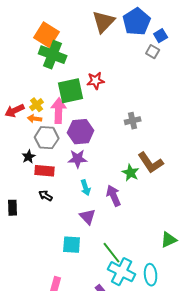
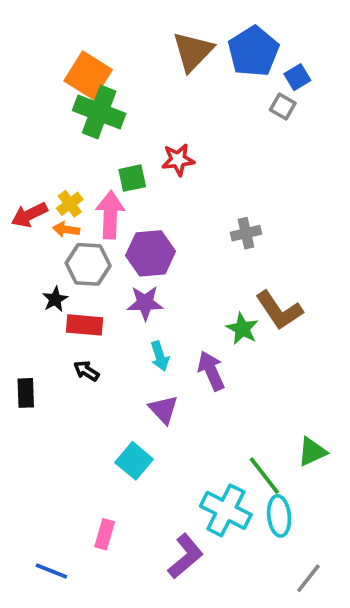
green square: (71, 91) -> (132, 178), size x0.6
cyan square: (72, 245) -> (134, 461), turned 36
green line: (112, 253) -> (264, 476), moved

